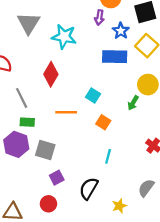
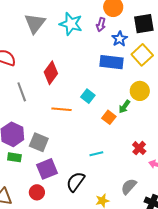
cyan star: (64, 37) -> (71, 24), moved
green rectangle: (27, 122) -> (14, 157), moved
orange square: (103, 122) -> (109, 117), moved
cyan line: (108, 156) -> (96, 154), turned 56
purple square: (57, 178) -> (47, 169), size x1.5

